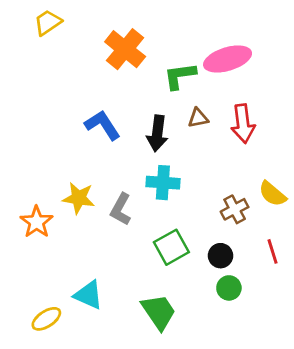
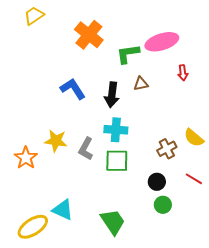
red arrow: (243, 124) -> (183, 73), moved, size x0.6
green square: (171, 247) -> (117, 161), moved, turned 30
red line: (272, 251) -> (194, 179), turned -42
yellow ellipse: (46, 319) -> (33, 227), size x1.4

